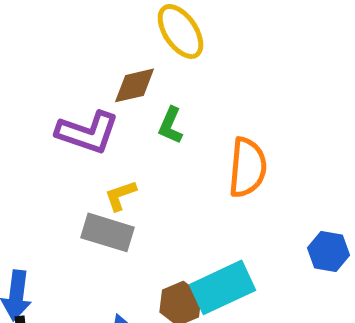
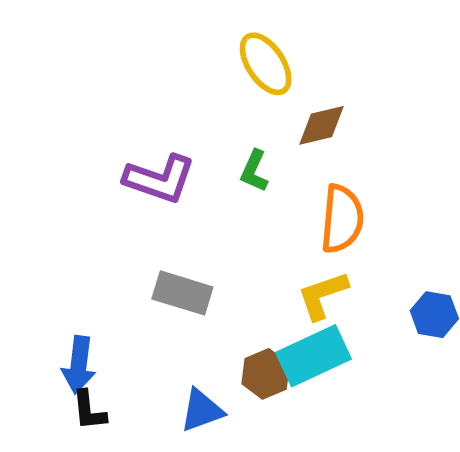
brown diamond: (134, 85) -> (321, 125), moved
yellow L-shape: (120, 195) -> (323, 295), moved, size x1.4

